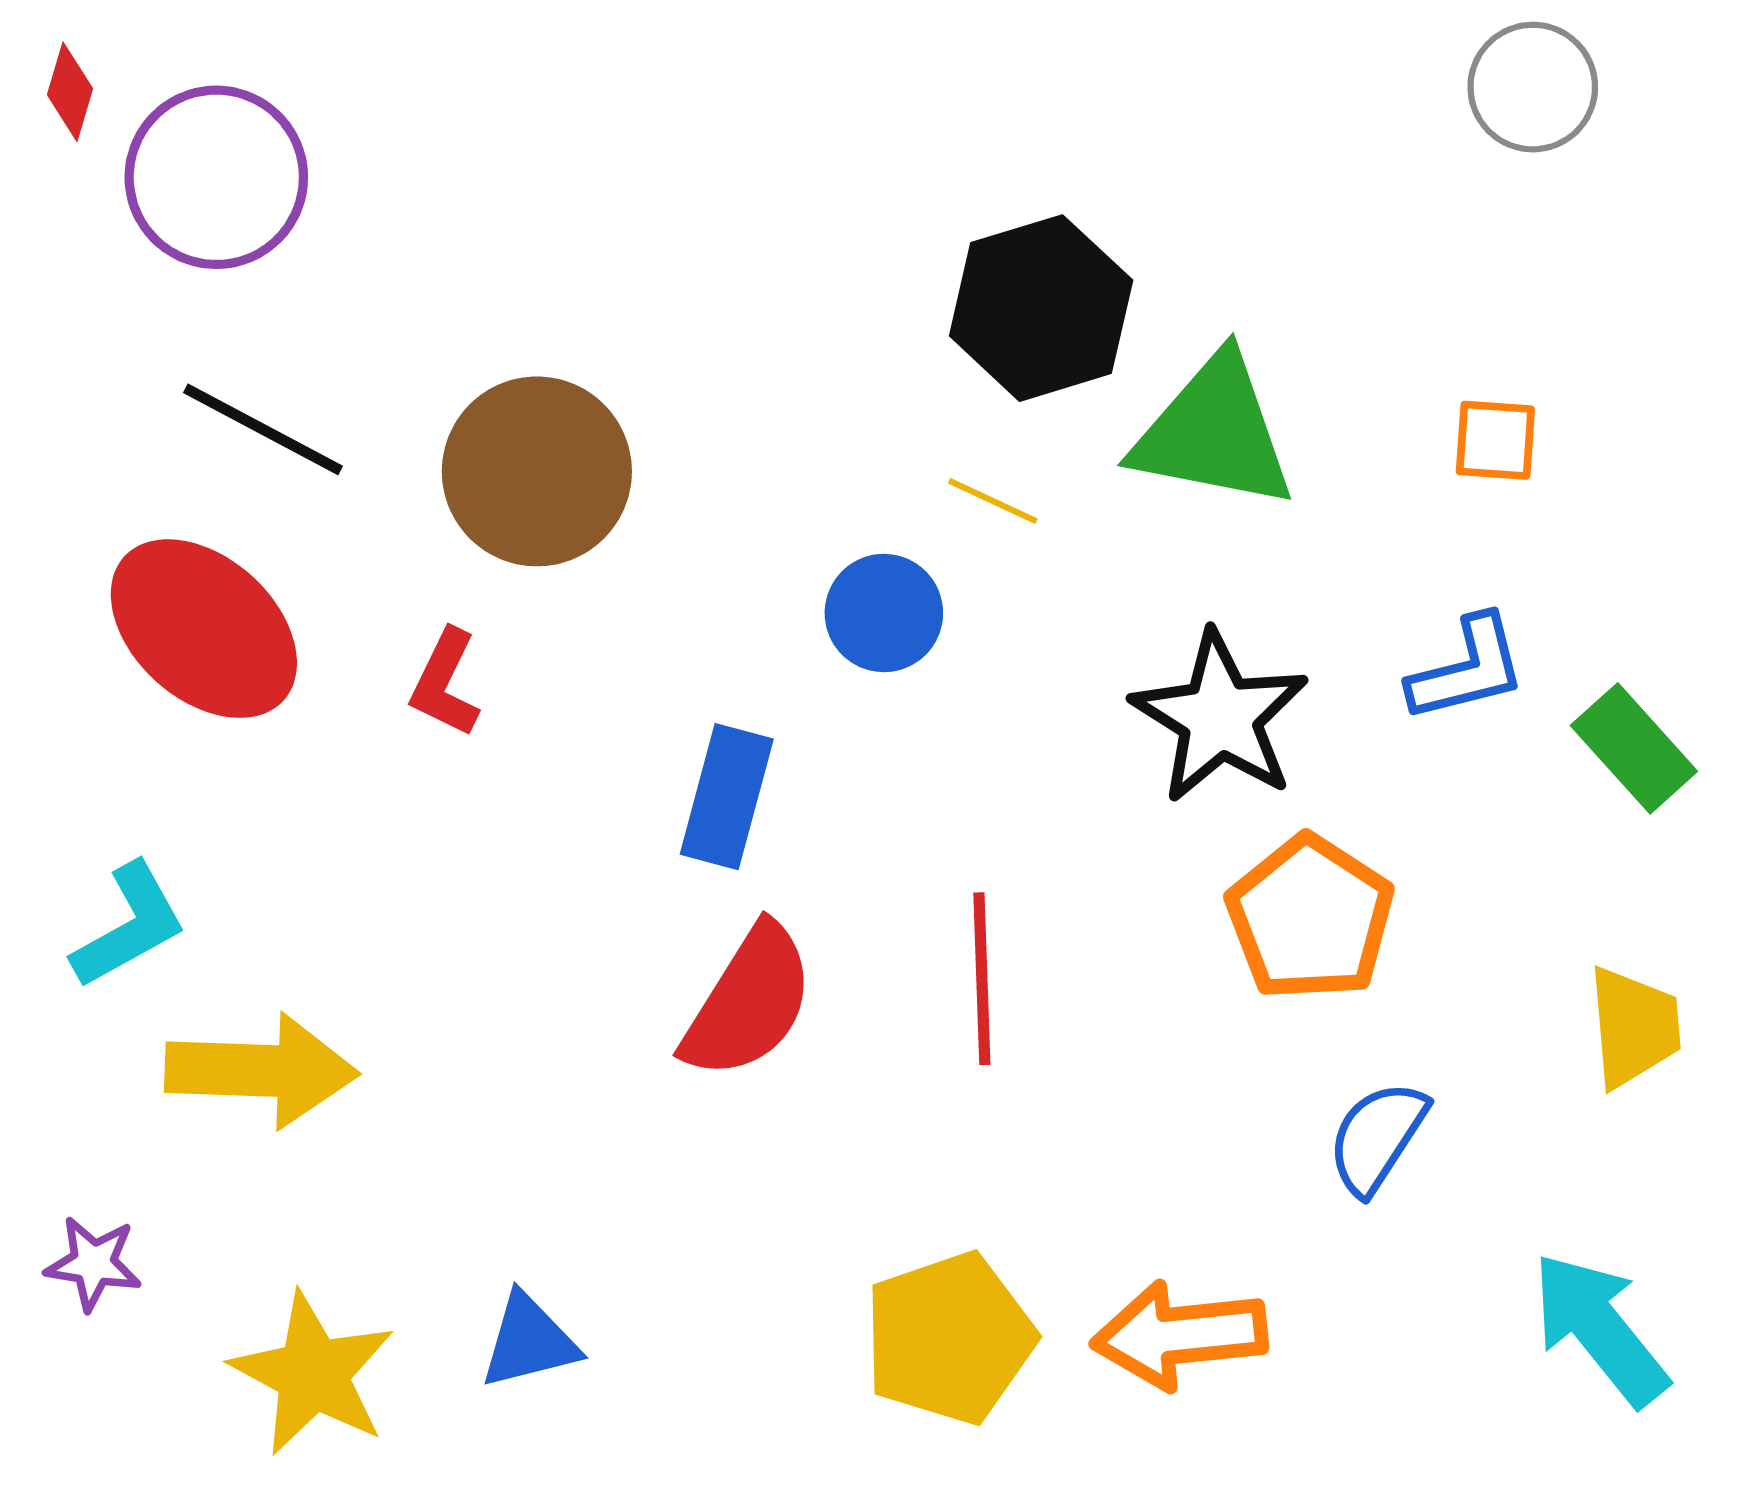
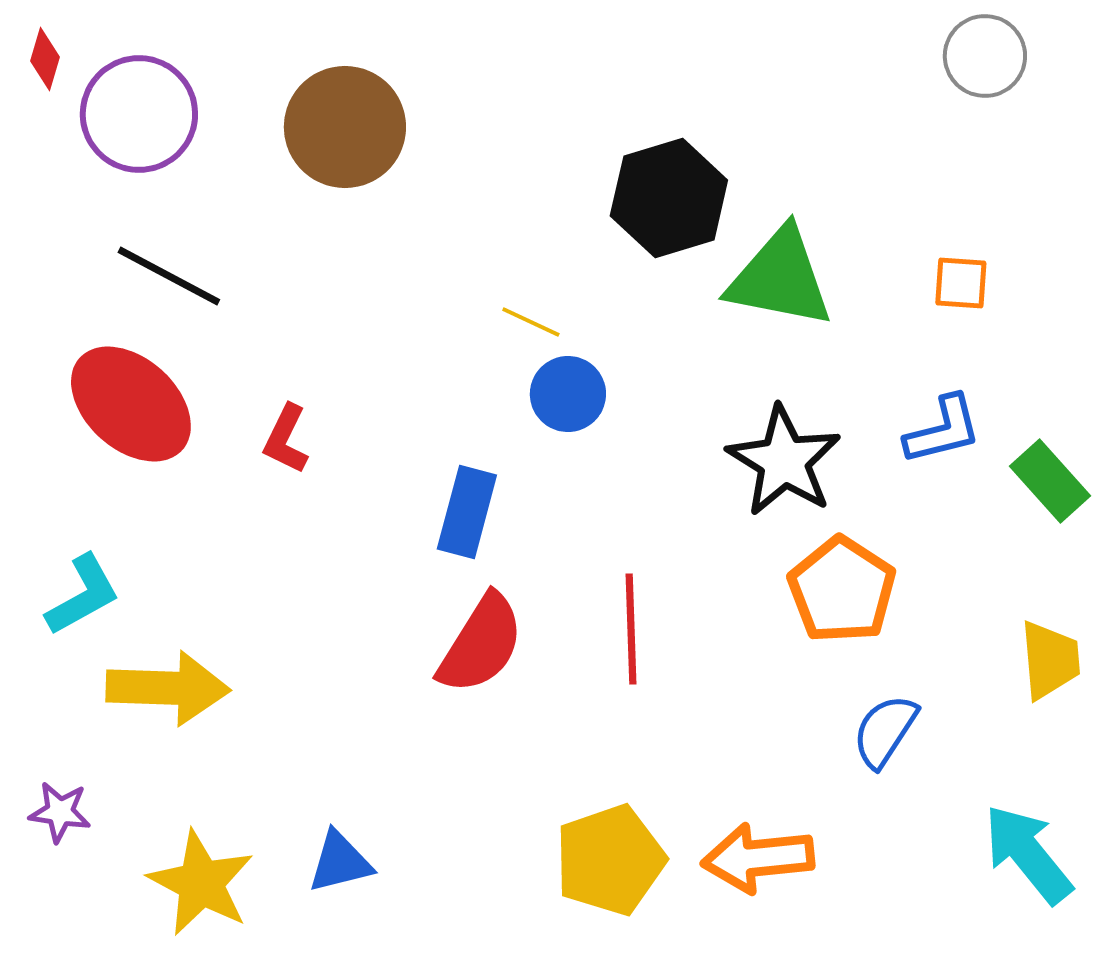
brown circle: (537, 471) -> (345, 127), moved
yellow line: (993, 501) -> (531, 322), moved

